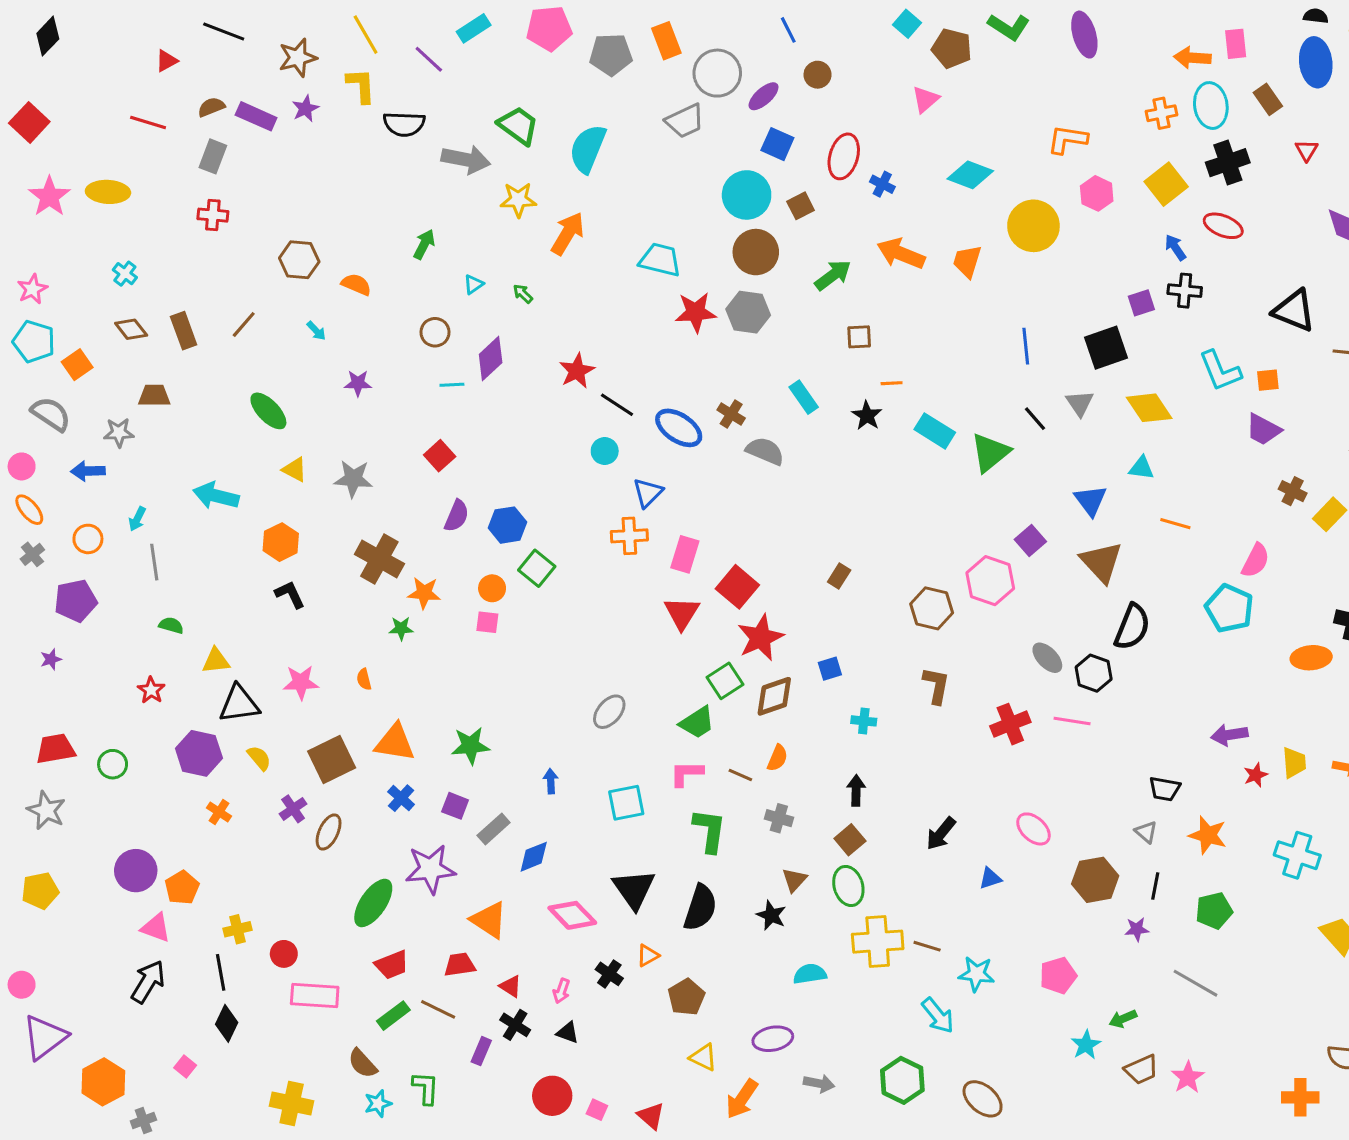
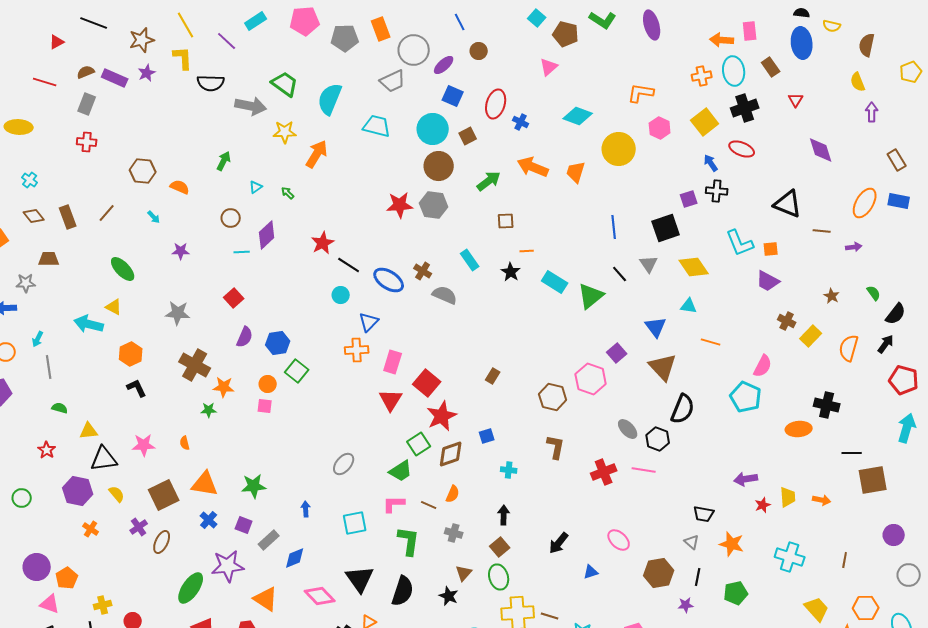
cyan trapezoid: (660, 260) -> (377, 126), moved
yellow triangle: (295, 470) -> (114, 307), moved

